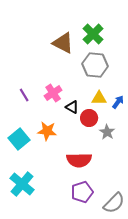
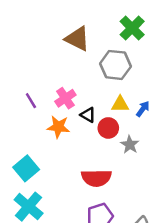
green cross: (93, 34) -> (132, 28), moved
orange star: (47, 131) -> (58, 127), moved
cyan square: (19, 139) -> (26, 168), moved

